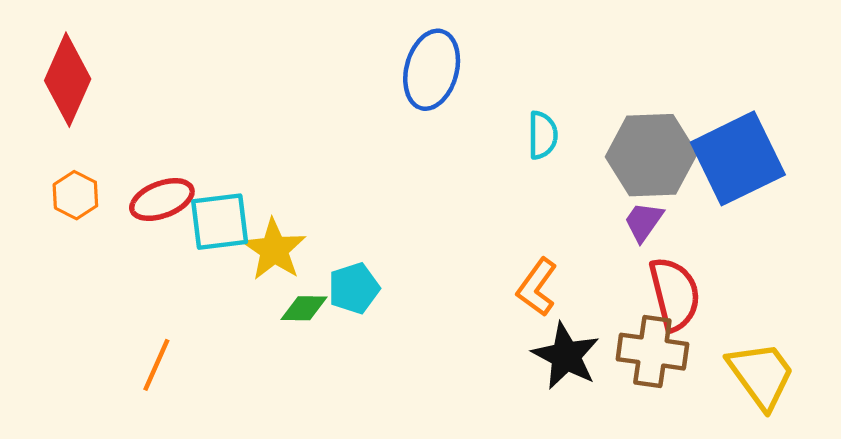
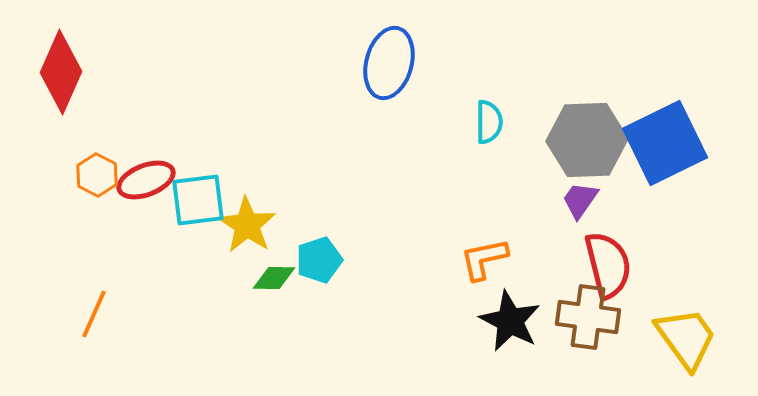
orange hexagon: (75, 195) -> (97, 175), moved
orange L-shape: (537, 287) -> (484, 259), turned 42
orange line: (156, 365) -> (94, 314), moved

